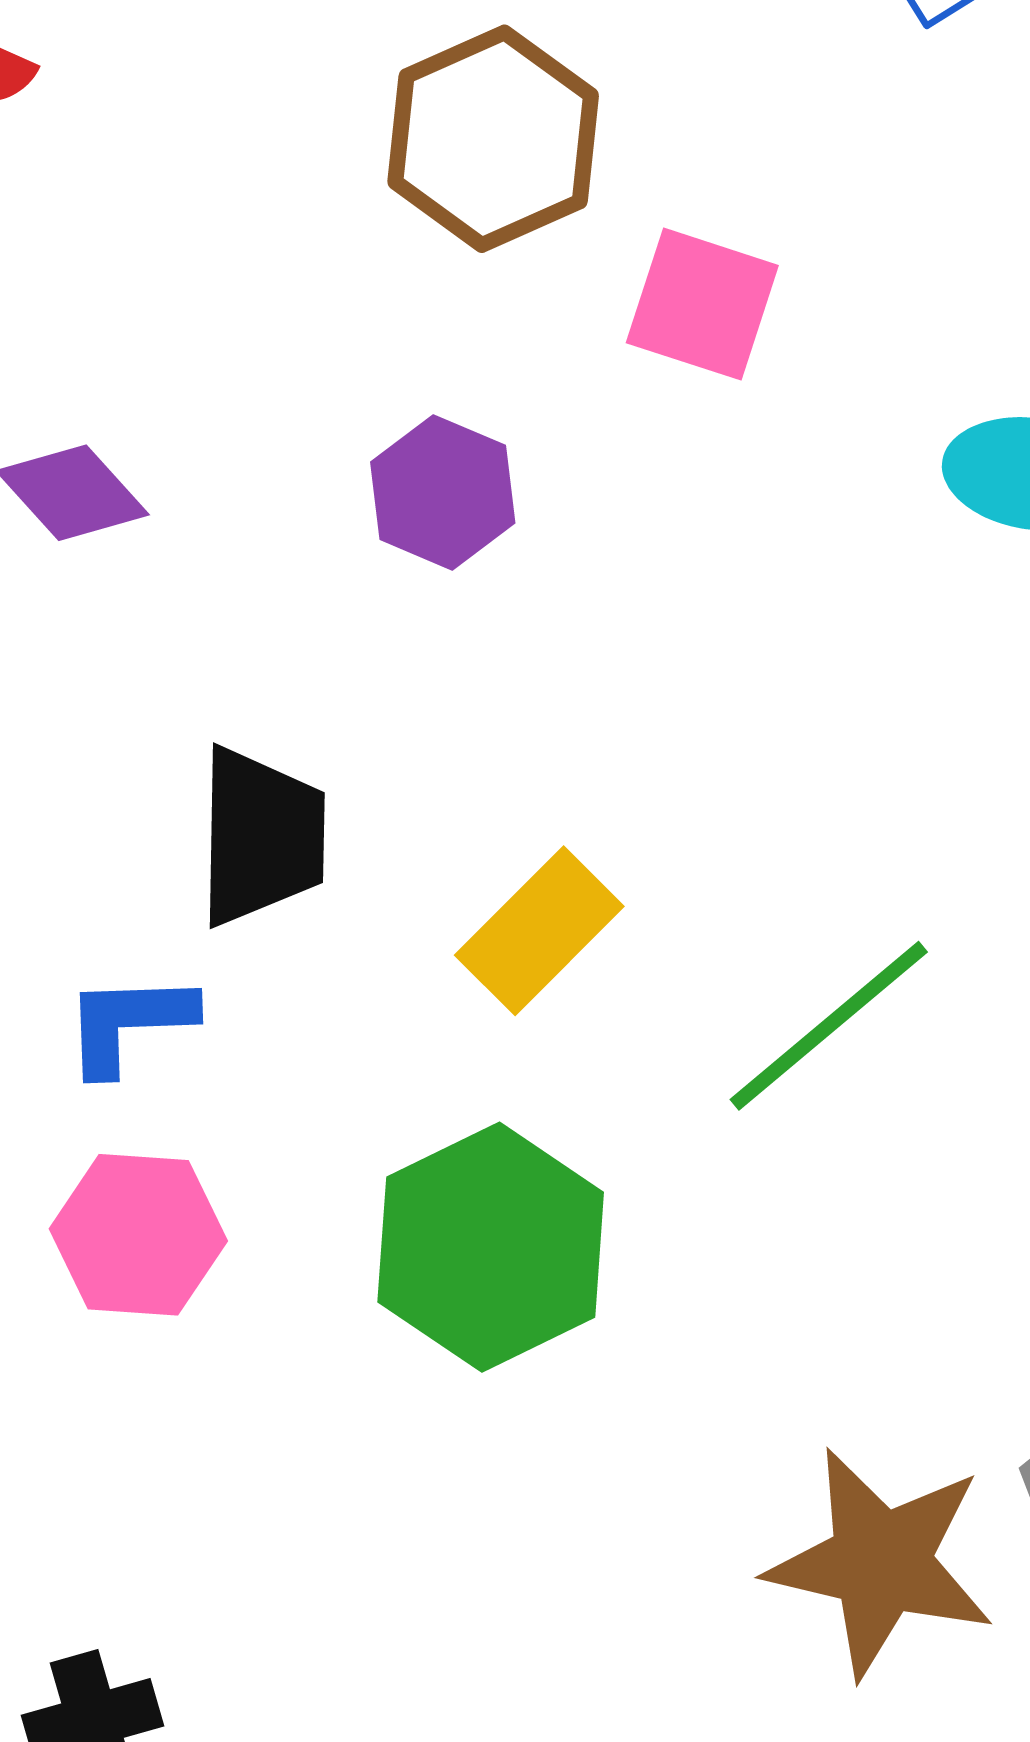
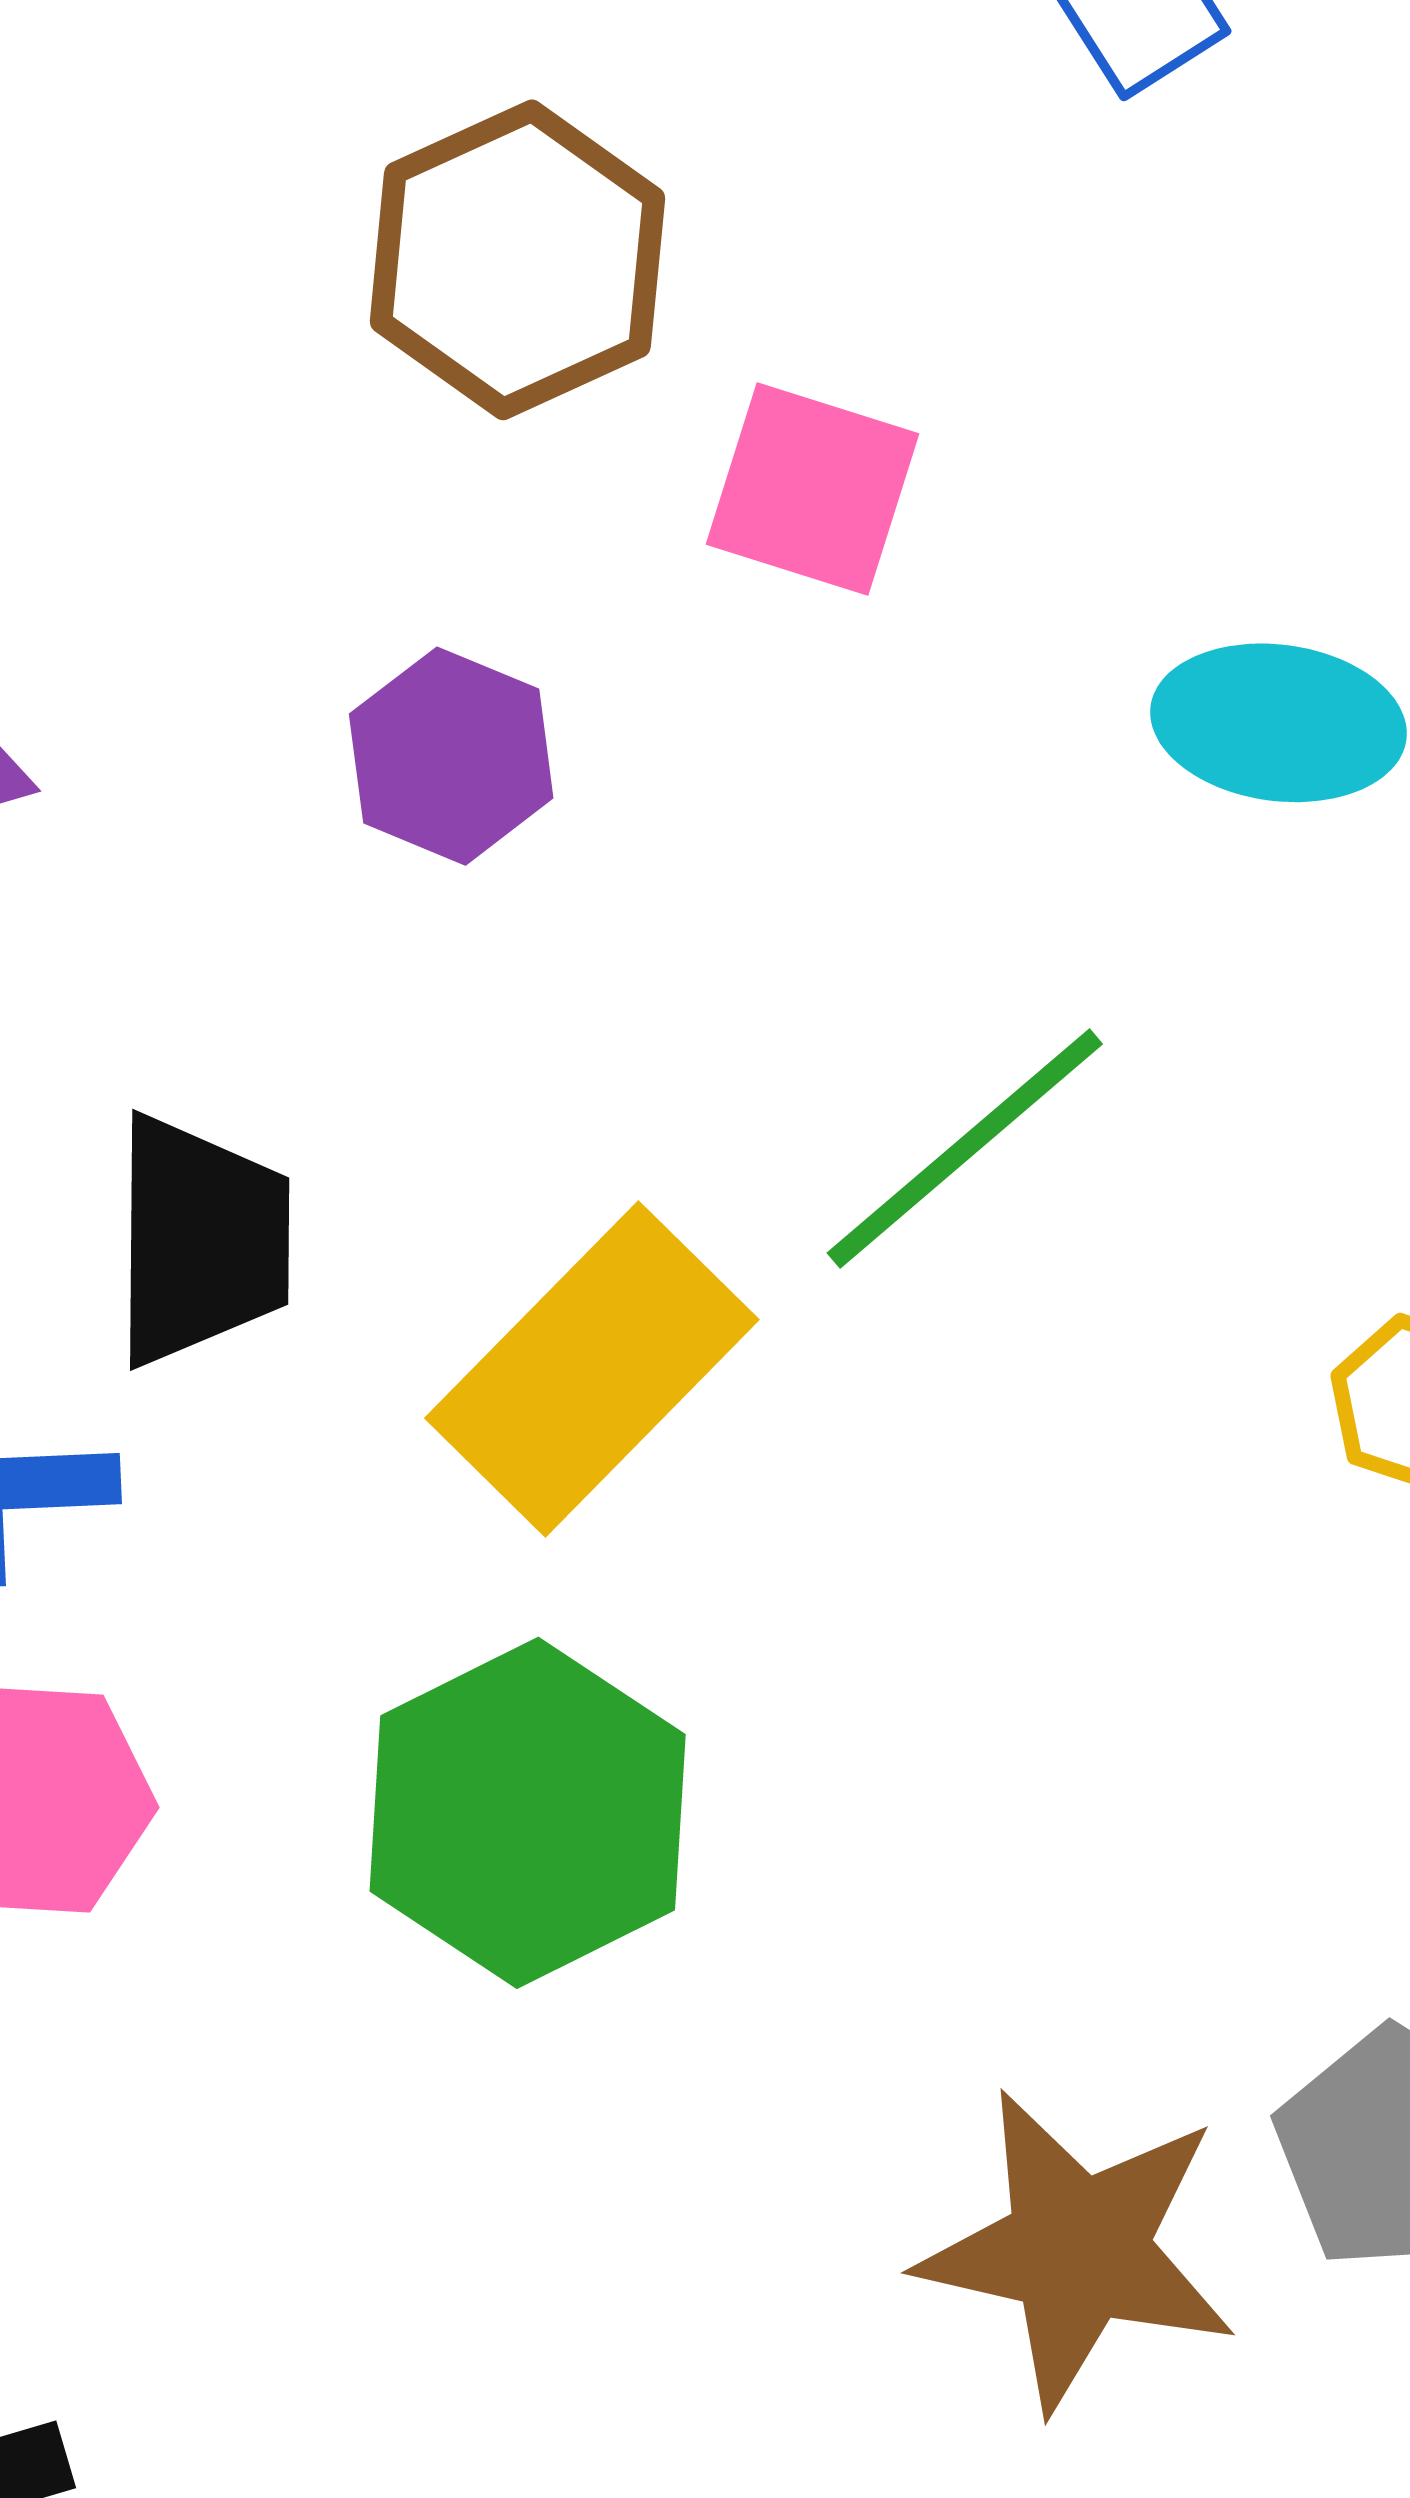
yellow rectangle: (539, 931) -> (592, 1369), size x1.4
green line: (829, 1026) -> (965, 1149), moved

